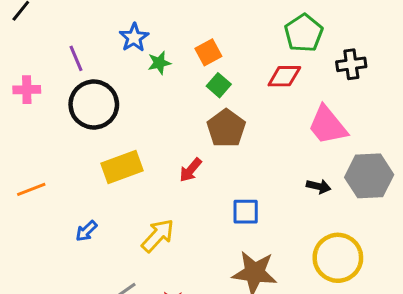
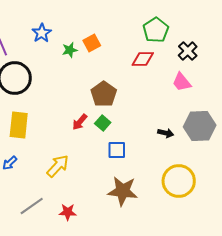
green star: (159, 63) -> (70, 50), moved
black cross: (351, 64) -> (188, 51), turned -36
green square: (219, 85) -> (103, 123), moved
pink trapezoid: (327, 125) -> (182, 82), moved, size x0.7
yellow rectangle: (122, 167) -> (19, 125), moved, turned -64

